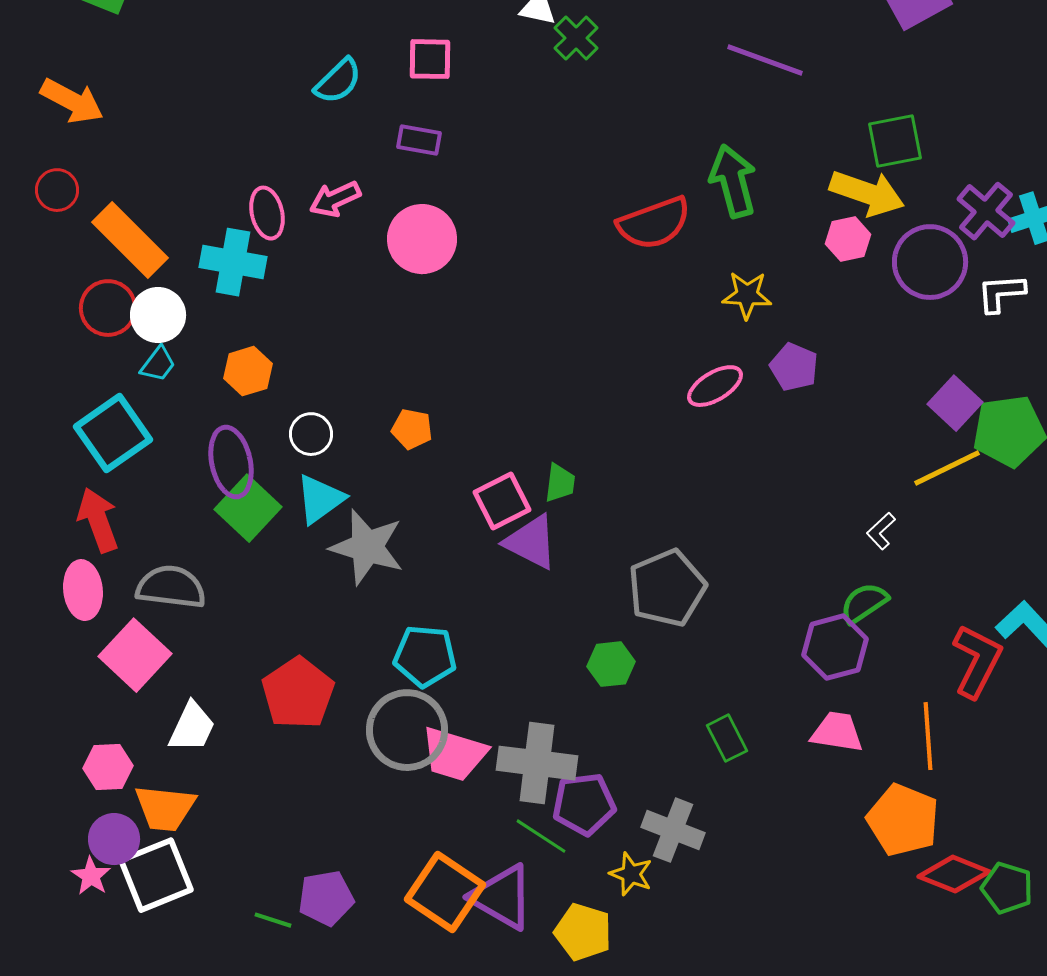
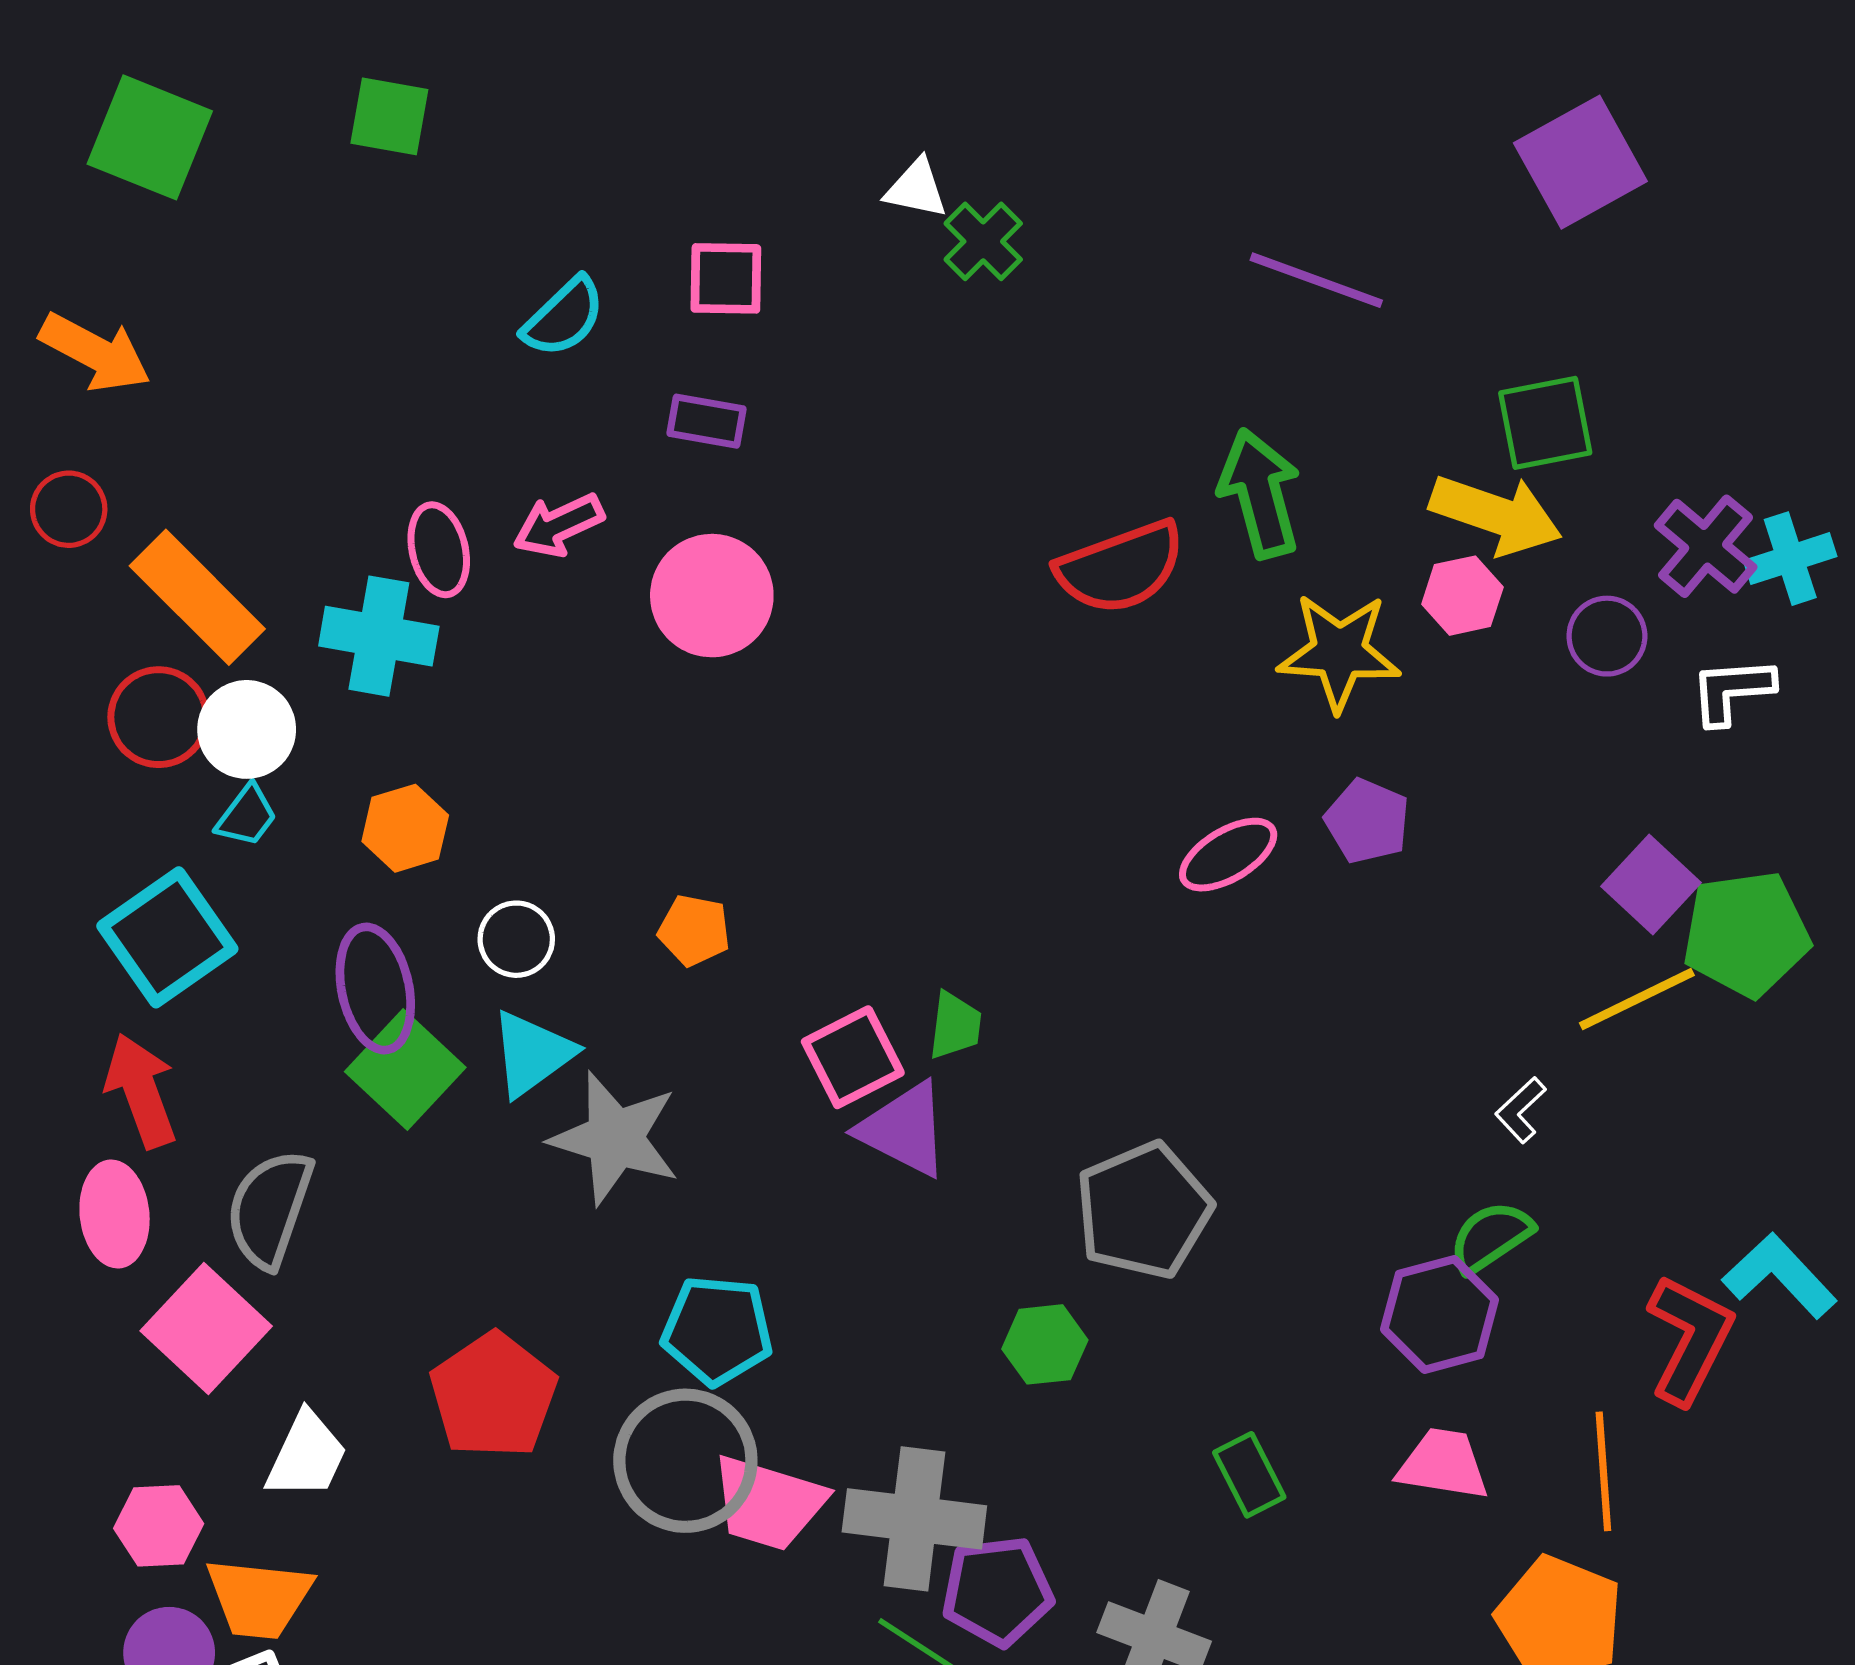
purple circle: (930, 262) -> (1607, 636), size x0.6
yellow star: (747, 295) -> (1339, 652), moved, size x1.4
gray semicircle: (171, 587) -> (270, 1209), turned -78

